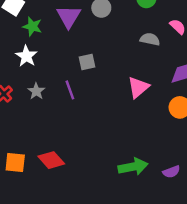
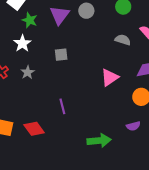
gray square: (87, 62) -> (61, 55), moved
purple line: (70, 90) -> (62, 106), moved
purple semicircle: (171, 172) -> (133, 126), moved

